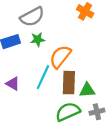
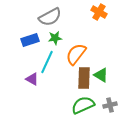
cyan line: (43, 77) -> (47, 62), moved
green triangle: (87, 90) -> (101, 75), moved, turned 35

